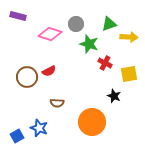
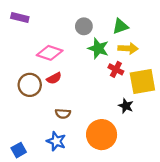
pink diamond: (50, 34) -> (50, 53), moved
yellow arrow: (129, 37) -> (128, 48), moved
yellow square: (129, 74) -> (142, 82), size x1.4
blue star: (39, 128) -> (56, 141), moved

